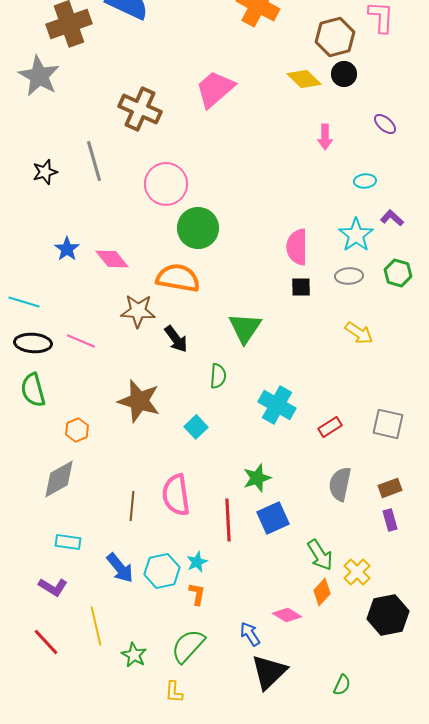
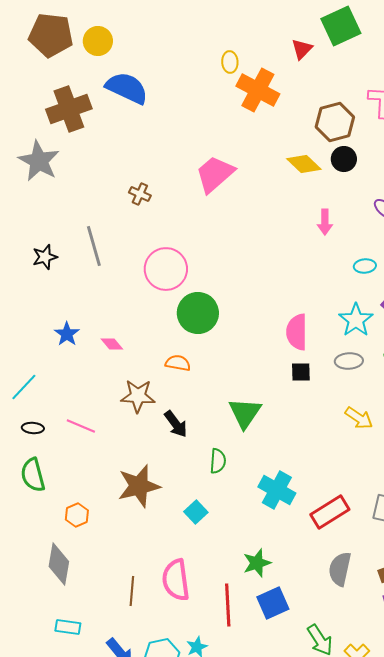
brown cross: (140, 109) -> (140, 194), size x0.5
pink diamond: (112, 259) -> (112, 344), size x0.7
orange semicircle: (178, 278) -> (178, 363), size x0.6
cyan line: (24, 302) -> (24, 387), turned -64
black ellipse: (33, 343) -> (33, 428), size x0.6
brown star: (139, 401) -> (139, 486), turned -30
red rectangle: (330, 427) -> (330, 512), size x1.6
gray diamond: (59, 479) -> (59, 564), turned -51

